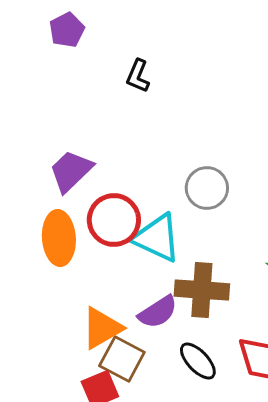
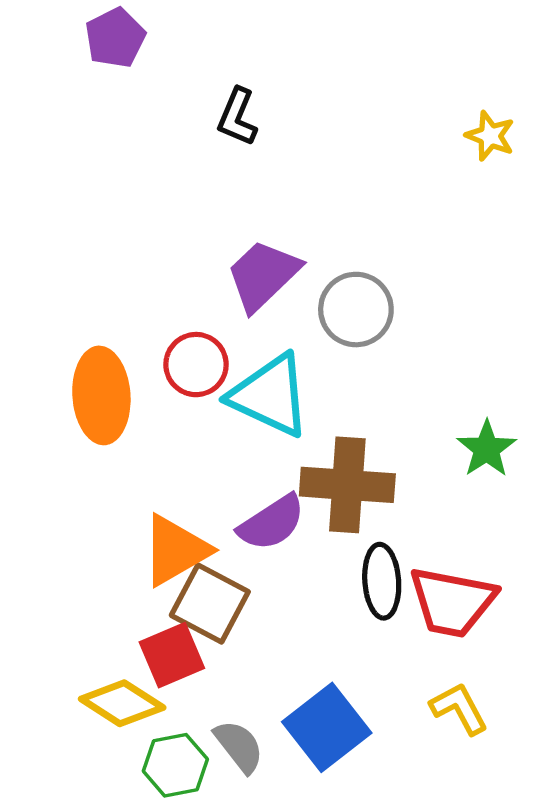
purple trapezoid: (71, 171) -> (263, 275), moved
red circle: (114, 220) -> (196, 365), size x0.7
black ellipse: (198, 361) -> (382, 581), moved, turned 39

